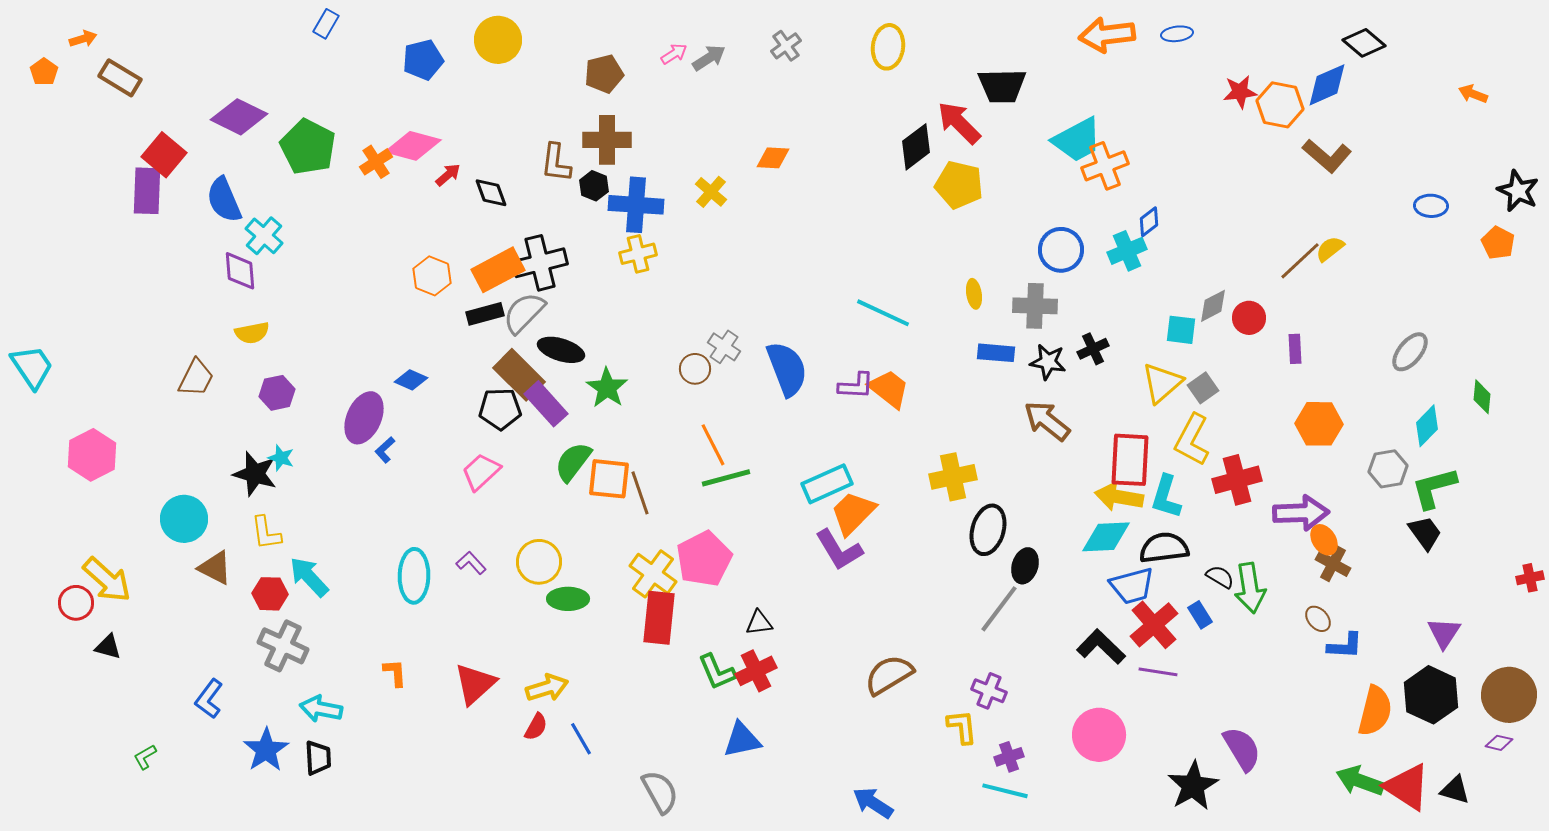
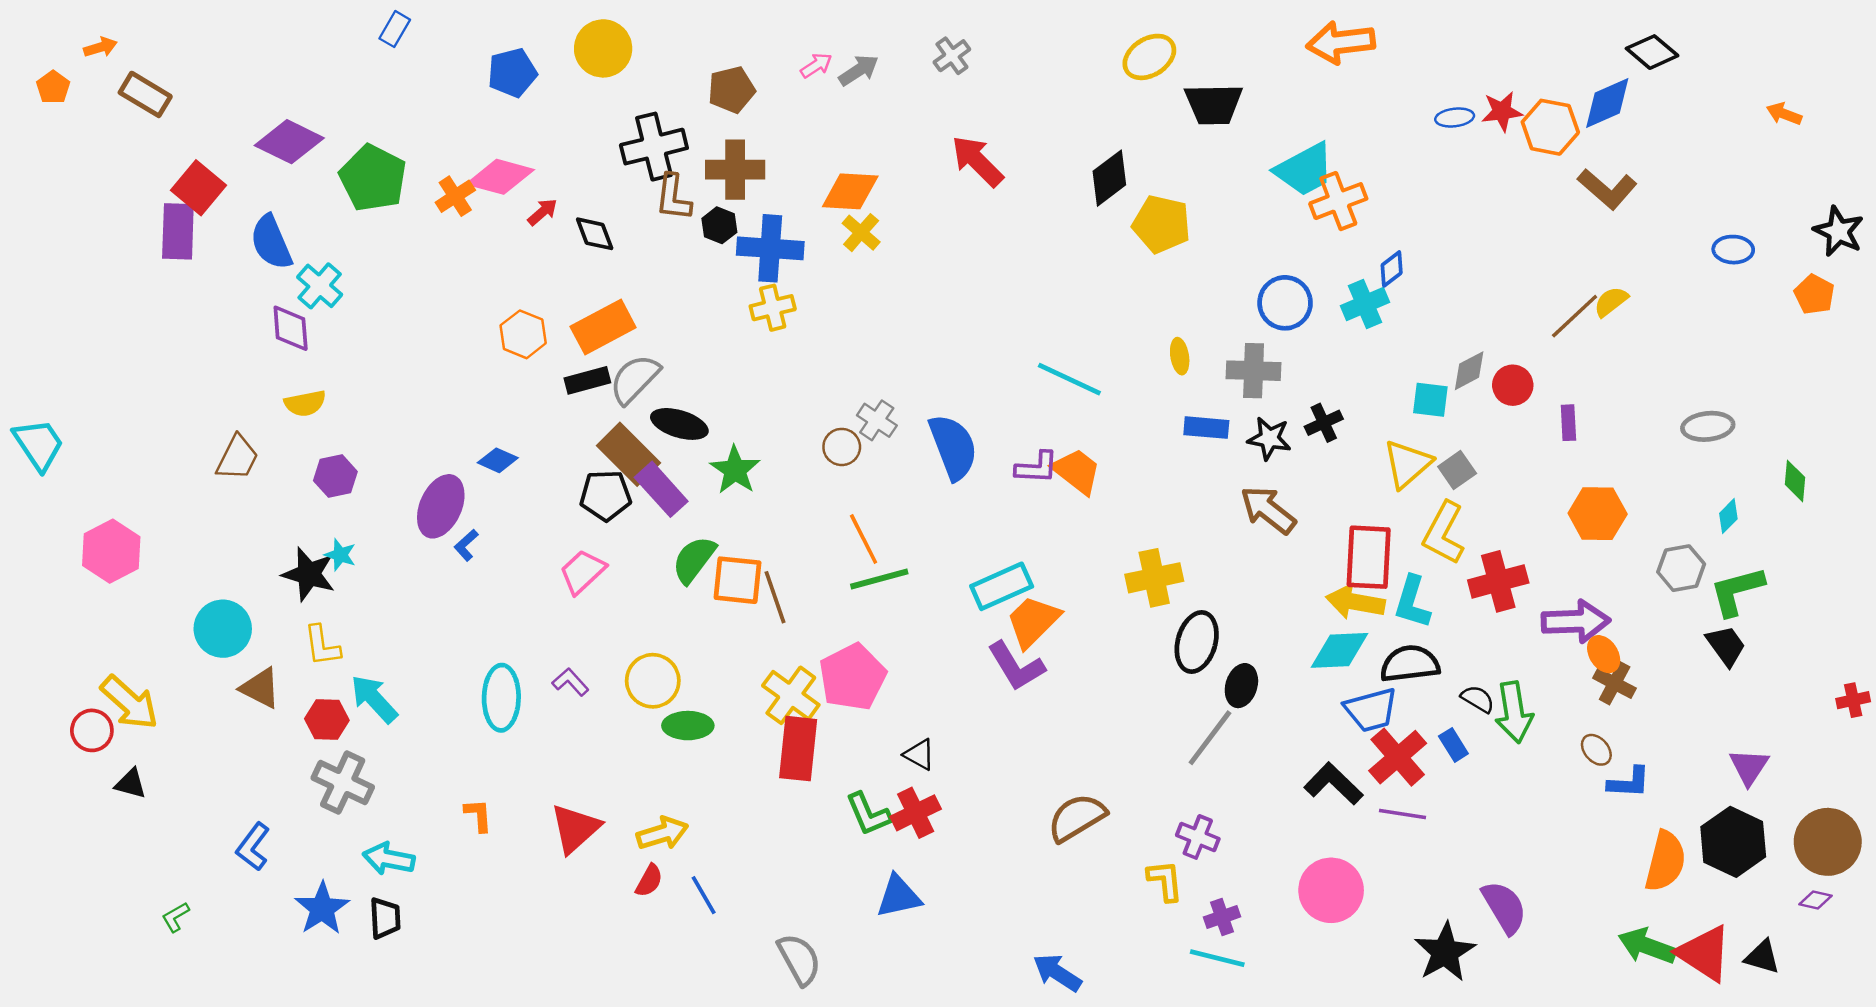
blue ellipse: (1177, 34) -> (1455, 117), moved
yellow ellipse: (888, 47) -> (1149, 57), moved, turned 51
red arrow: (959, 123) -> (977, 161), moved
orange diamond: (773, 158) -> (850, 191), moved, size x1.4
black cross: (540, 263) -> (654, 147), moved
gray ellipse: (1410, 352) -> (1708, 426), turned 45
cyan diamond: (1427, 426) -> (1728, 516), size x0.7
black triangle: (759, 623) -> (919, 755), turned 36

